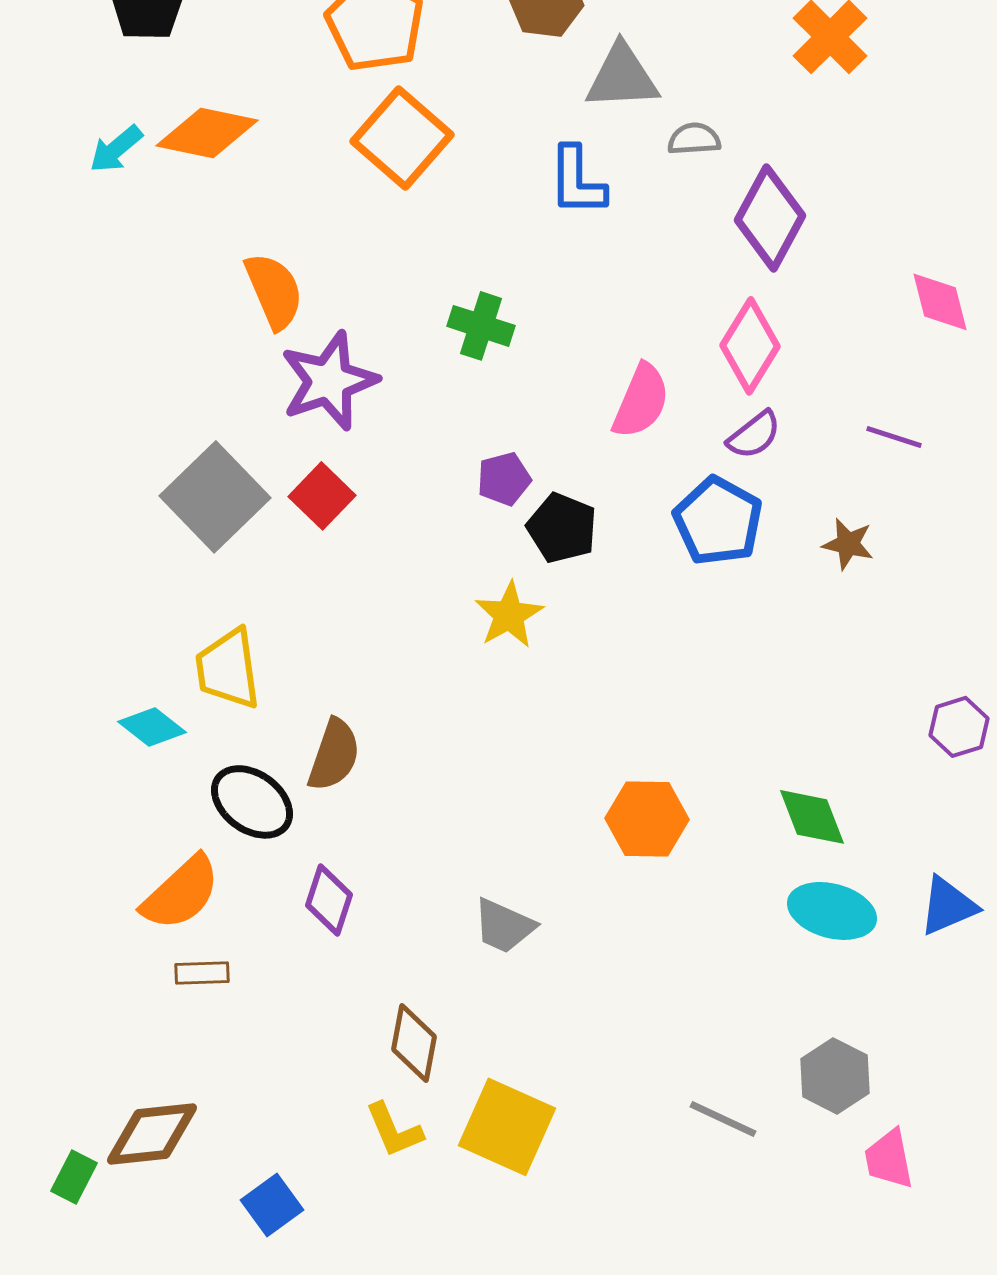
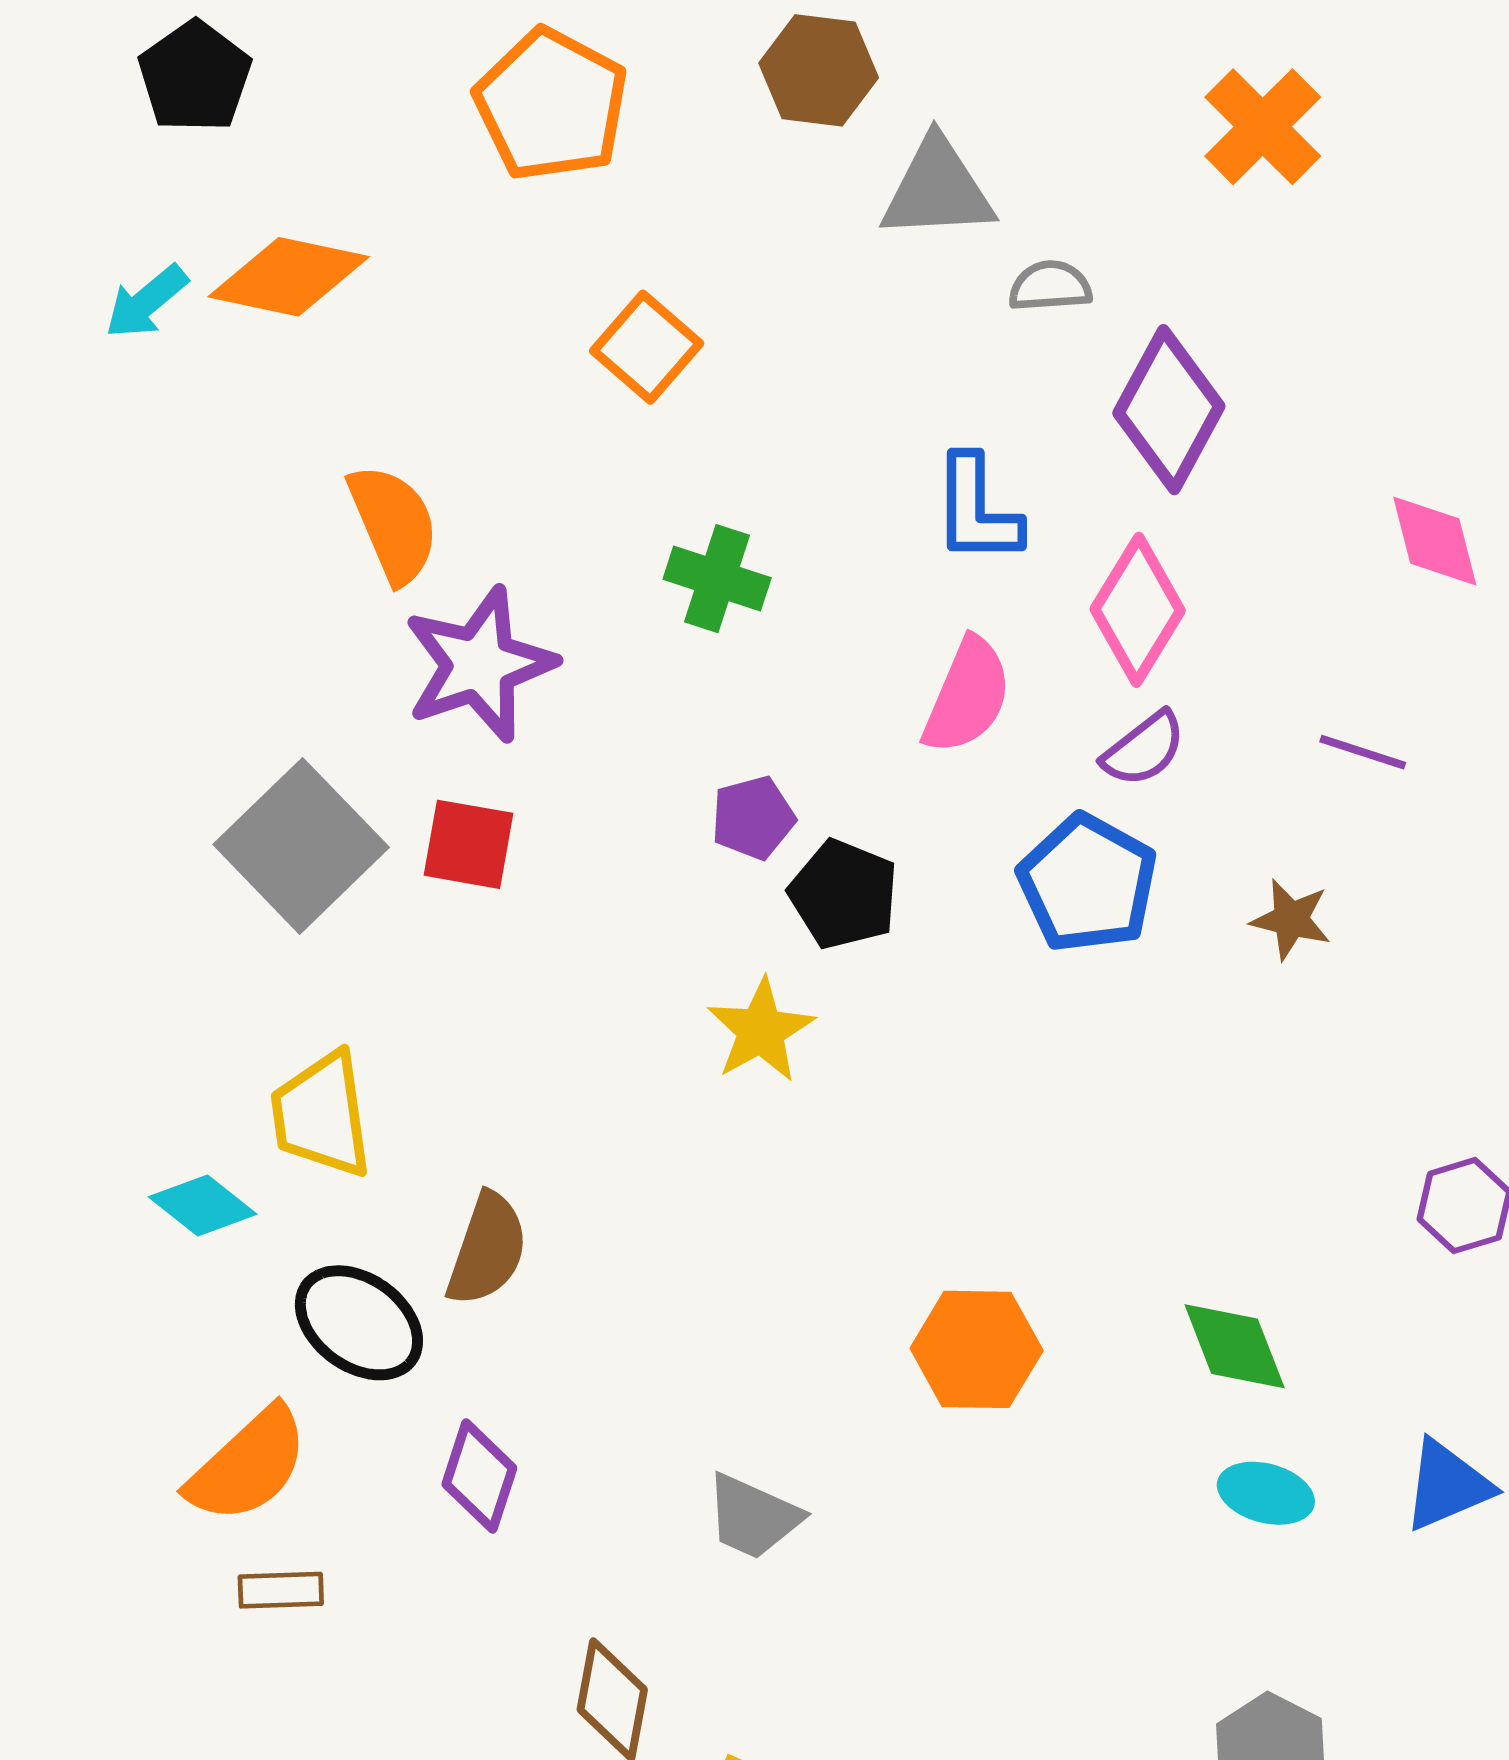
orange square: (402, 138) -> (647, 347), moved, size x0.7
blue L-shape: (577, 181) -> (977, 510), moved
red square: (322, 496) -> (468, 844), turned -34
cyan ellipse: (832, 911) -> (1266, 1493), size x0.7

